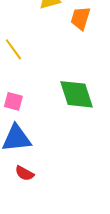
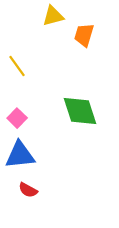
pink square: (13, 101) -> (17, 118), turned 30

